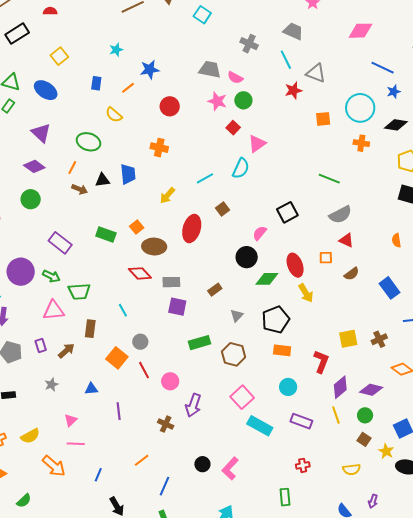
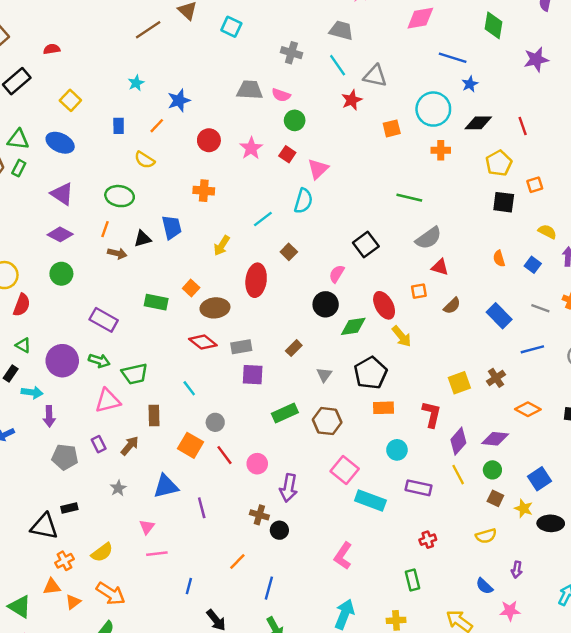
pink star: (217, 101) -> (251, 148), moved, turned 30
blue triangle: (91, 389) -> (166, 486), size x1.6
black circle: (202, 464) -> (279, 530), moved
orange arrow: (54, 466) -> (111, 594), moved

